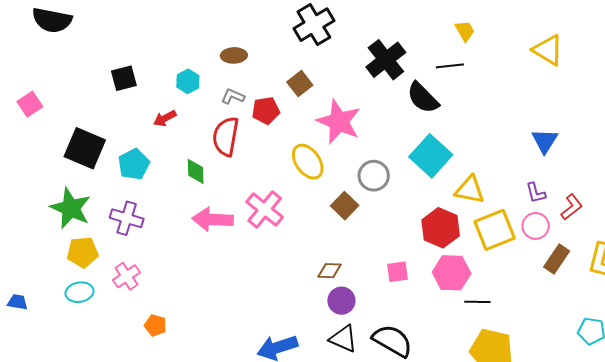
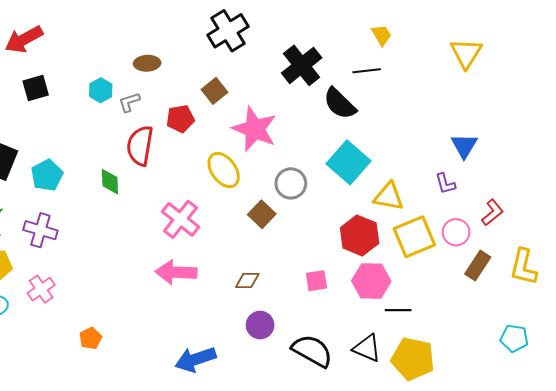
yellow triangle: (548, 50) -> (466, 53), turned 32
gray L-shape: (233, 96) -> (129, 102), moved, turned -40
red arrow: (165, 118) -> (24, 39), moved, size x1.6
purple L-shape: (536, 193) -> (445, 184), moved
pink arrow: (213, 219) -> (176, 272), moved
purple circle: (341, 301) -> (260, 325), moved
orange pentagon: (155, 325) -> (91, 338), moved, turned 30
black triangle: (343, 339) -> (367, 348), moved

